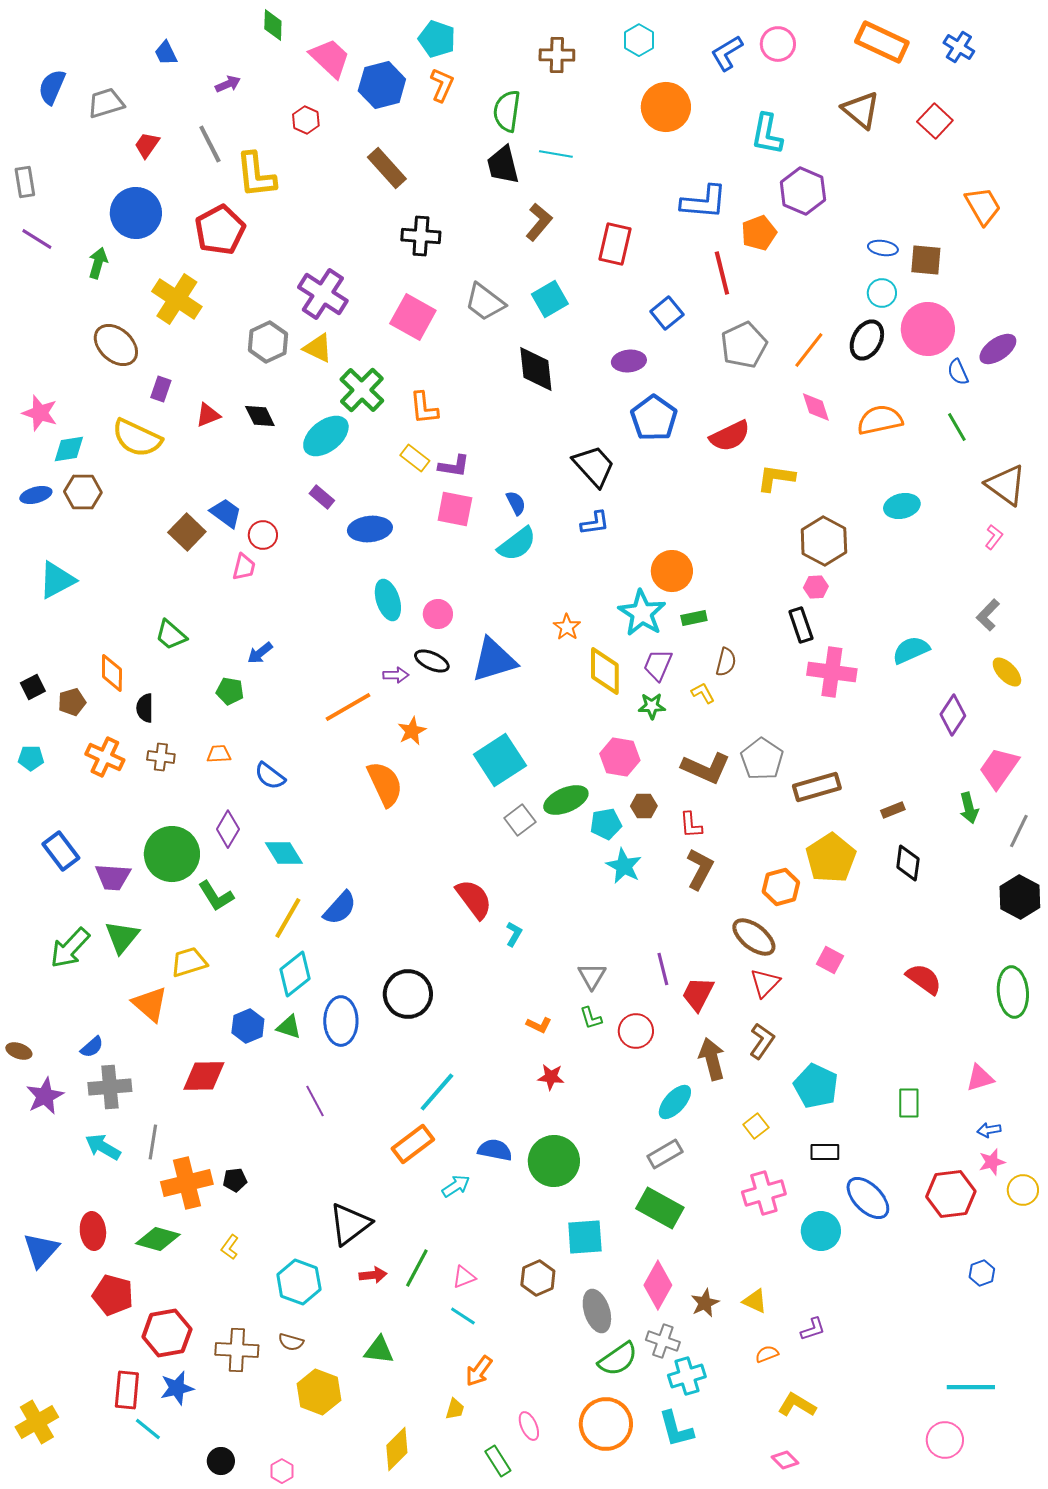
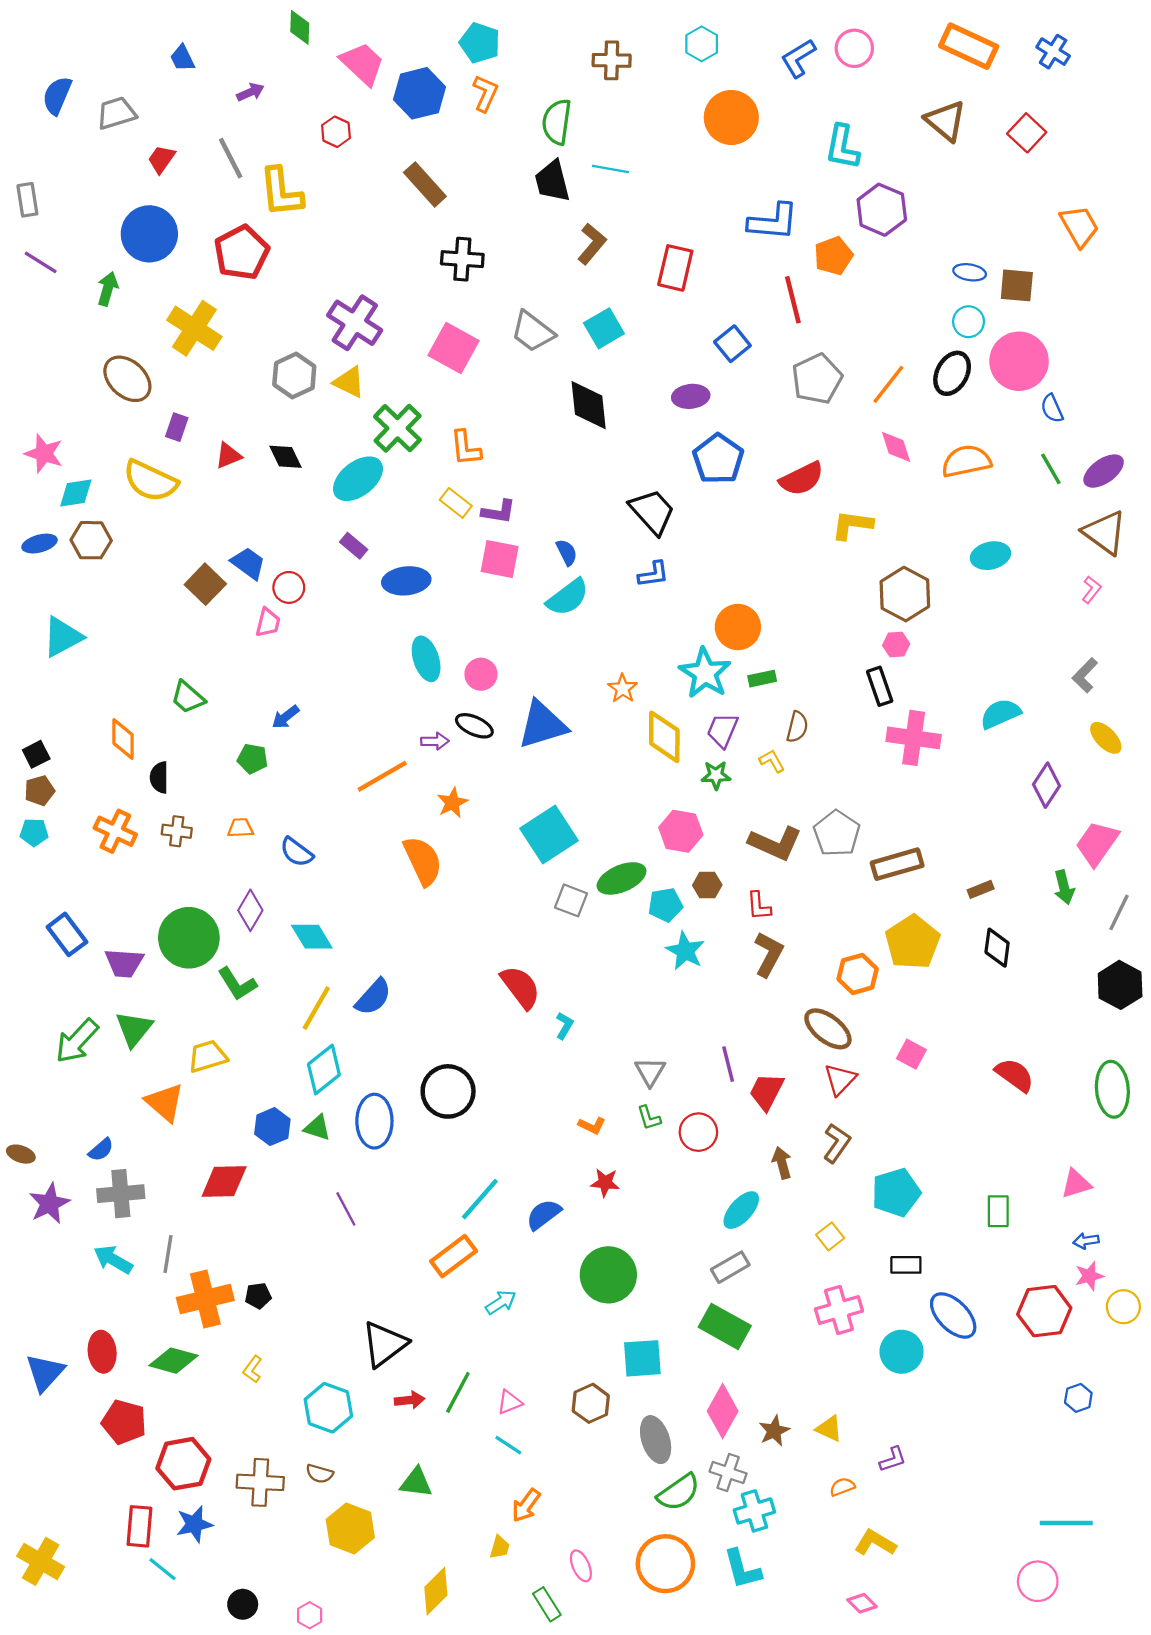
purple ellipse: (998, 349) -> (1104, 471), moved
brown pentagon: (72, 702) -> (40, 791), moved
gray square: (520, 820) -> (571, 900), turned -32
brown arrow: (712, 1059) -> (782, 1163), size x0.7
cyan pentagon: (816, 1086) -> (896, 1193), turned 30
blue semicircle: (495, 1150) -> (544, 1214), moved, turned -48
yellow cross: (37, 1422) -> (41, 1561), turned -30

